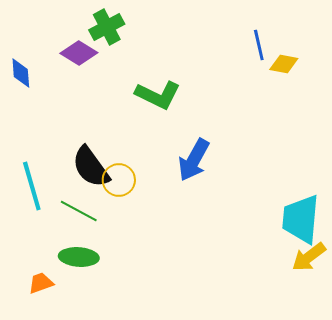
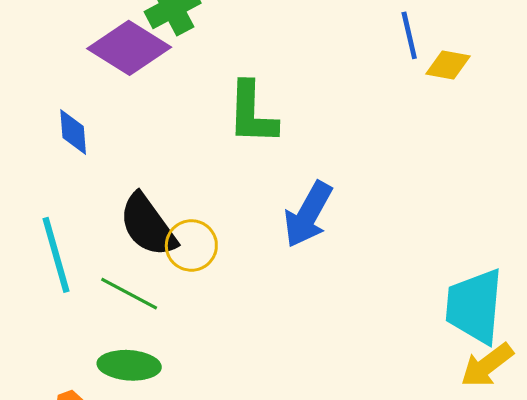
purple diamond: (79, 53) -> (129, 48), size x1.4
blue diamond: (21, 73) -> (73, 132), moved
green L-shape: (158, 95) -> (252, 113), turned 66

